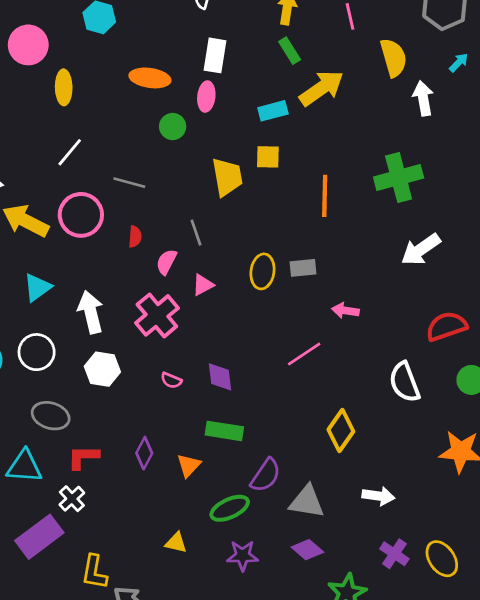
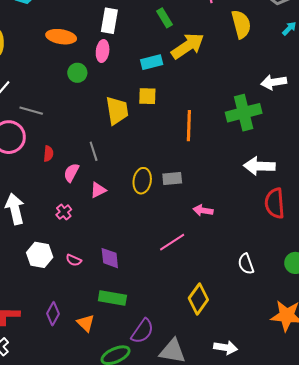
white arrow: (423, 98) -> (274, 82), moved, turned -90
gray line: (129, 183) -> (31, 111), moved
white arrow: (421, 249) -> (259, 166), turned 36
pink cross: (157, 315) -> (64, 212), size x0.5
red semicircle: (447, 326) -> (275, 203), moved, turned -76
white hexagon: (102, 369) -> (40, 255), moved
white semicircle: (405, 382) -> (246, 264), size x0.7
orange triangle: (189, 465) -> (86, 323), turned -30

